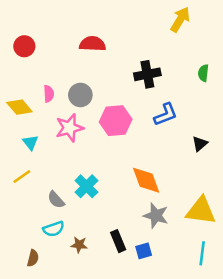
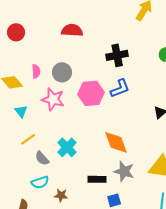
blue L-shape: (166, 114) -> (120, 88), moved
pink star: (69, 128) -> (53, 99), turned 30
yellow line: (22, 177) -> (28, 139), moved
black rectangle: (118, 241) -> (97, 179), moved, turned -66

